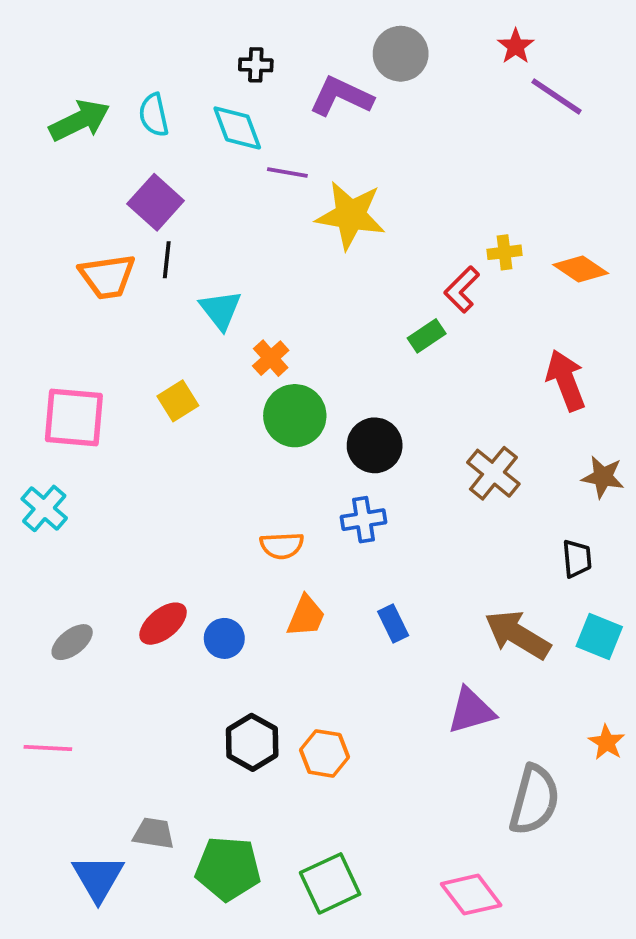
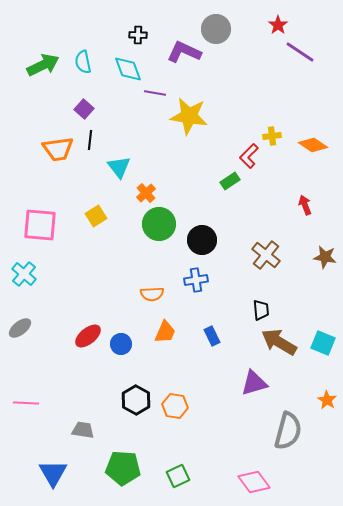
purple square: (156, 202) -> (84, 109), size x0.7
red arrow: (566, 380) -> (305, 205), size x0.6
black trapezoid: (577, 559) -> (261, 310), moved
gray ellipse: (72, 642) -> (20, 328), moved
gray trapezoid: (154, 833) -> (83, 430), moved
green square: (330, 883) -> (178, 476), size x0.7

